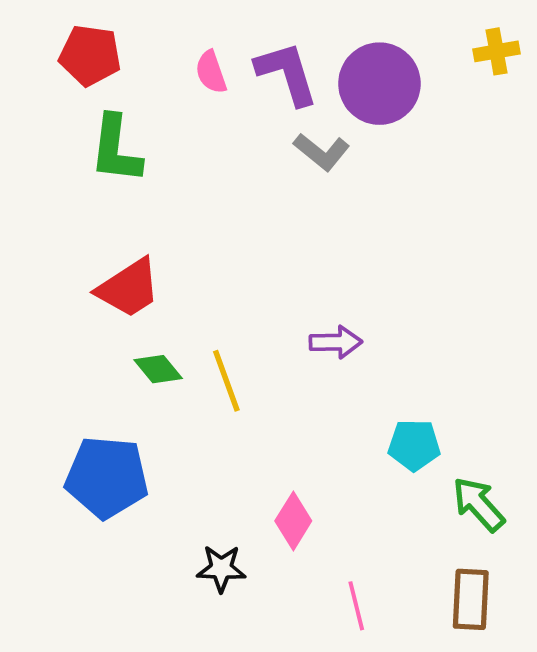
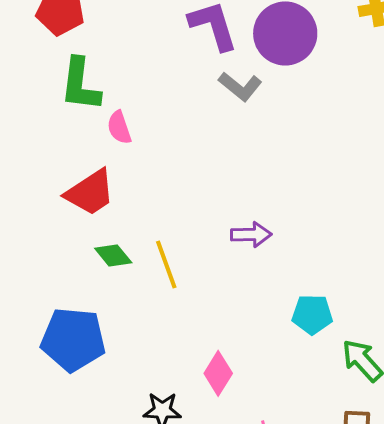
pink semicircle: (211, 72) -> (119, 127), moved

